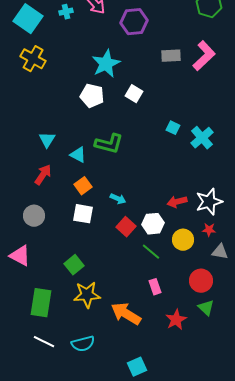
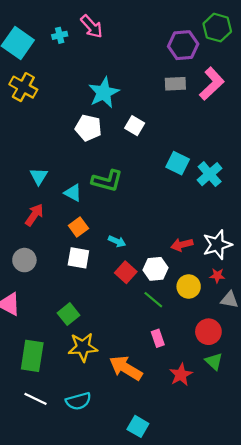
purple hexagon: (134, 22) -> (183, 45), moved
cyan square: (173, 128) -> (178, 163), size x1.5
cyan square: (137, 367) -> (138, 426), turned -36

